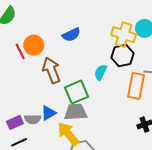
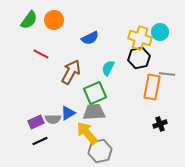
orange circle: (34, 45) -> (54, 20), moved
red line: (20, 51) -> (41, 54), turned -35
brown arrow: (51, 70) -> (71, 72), turned 50
cyan semicircle: (101, 72) -> (108, 68), moved

